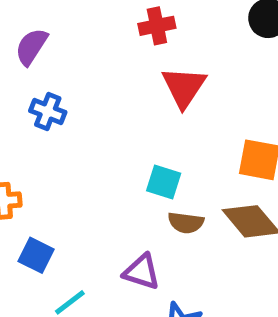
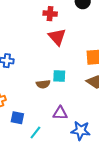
red cross: (157, 26) -> (50, 14), moved, turned 32
brown semicircle: (186, 223) -> (43, 84), moved

